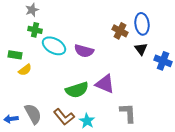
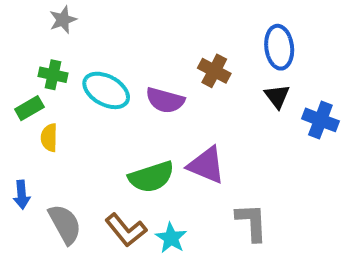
green cross: (35, 30) -> (53, 75), moved
brown cross: (120, 31) -> (214, 71), moved
green rectangle: (15, 55) -> (29, 108), turned -40
yellow semicircle: (25, 70) -> (49, 138), turned 128
blue arrow: (11, 119) -> (22, 195), moved, turned -88

